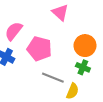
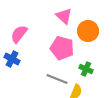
orange circle: (85, 46) -> (88, 31), moved
pink pentagon: (39, 49) -> (62, 48), moved

